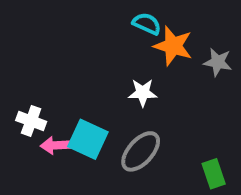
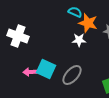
white star: (143, 93) -> (79, 40), moved
white cross: (31, 121) -> (18, 36), moved, size x1.5

